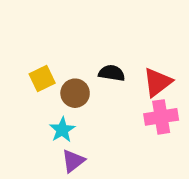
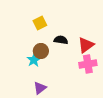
yellow square: (42, 79) -> (40, 23), moved
cyan star: (62, 130) -> (34, 60), moved

